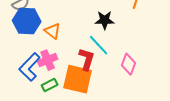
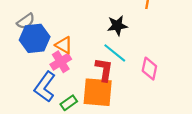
pink cross: (48, 60) -> (61, 62), moved

